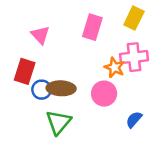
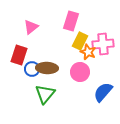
yellow rectangle: (134, 18) -> (80, 41), moved
pink triangle: (40, 35) -> (31, 27), turned 35
blue semicircle: (134, 120) -> (103, 92), size x1.5

